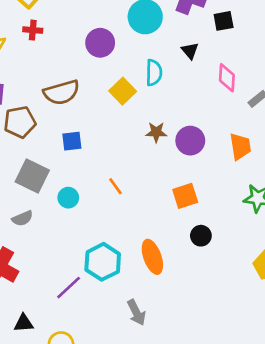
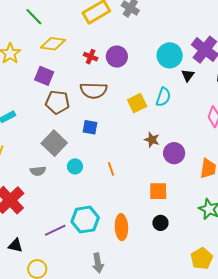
red cross: (33, 30) -> (91, 57), moved
purple circle: (100, 43) -> (117, 57), moved
black triangle: (190, 51) -> (188, 75), moved

